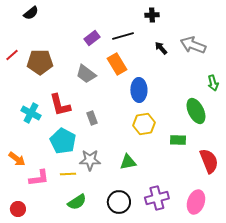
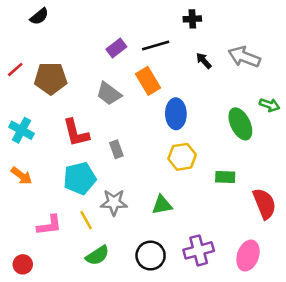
green arrow: (213, 83) -> (270, 105), turned -56
green ellipse: (196, 111) -> (240, 124), moved
cyan cross: (31, 113) -> (22, 130), moved
cyan pentagon: (63, 141) -> (80, 178), turned 30
orange arrow: (17, 159) -> (22, 176), moved
yellow line: (68, 174) -> (86, 220), turned 63

